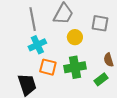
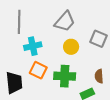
gray line: (33, 19) -> (19, 22), moved

